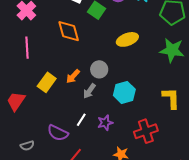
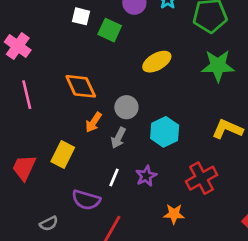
orange diamond: (69, 31) -> (81, 86), moved
yellow rectangle: (47, 82) -> (63, 154), moved
yellow L-shape: (171, 98) -> (227, 129), turned -55

